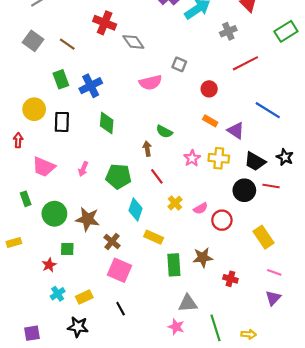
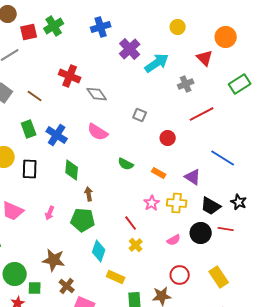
pink semicircle: (150, 83) -> (98, 132), moved, turned 45
blue cross: (91, 86) -> (57, 135), turned -30
orange rectangle: (210, 121) -> (159, 173), moved
green semicircle: (164, 132) -> (126, 164), moved
brown arrow: (147, 149) -> (89, 194), moved
red line: (157, 176) -> (131, 223), moved
pink semicircle: (201, 208) -> (174, 240), moved
green circle: (54, 214) -> (15, 274), moved
red circle: (222, 220) -> (180, 275), moved
brown cross: (112, 241) -> (67, 286), moved

